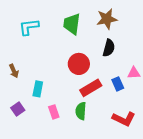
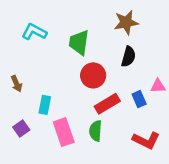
green trapezoid: (72, 24) -> (79, 42), moved
cyan L-shape: (29, 27) -> (34, 32), turned 35
pink rectangle: (54, 112) -> (64, 132), size x1.6

